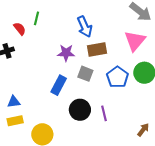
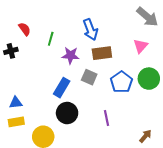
green line: (36, 18) -> (51, 39), moved
pink triangle: (135, 41) -> (141, 46), size x0.7
black circle: (80, 110) -> (67, 113), moved

